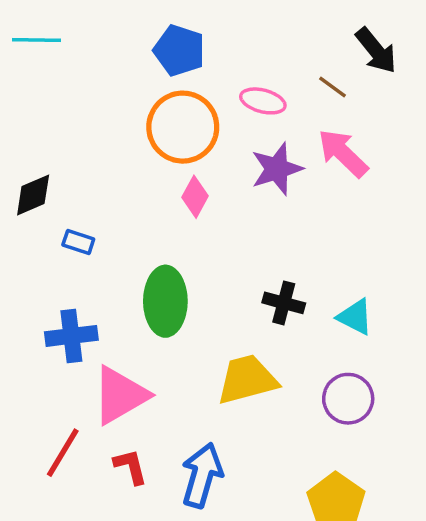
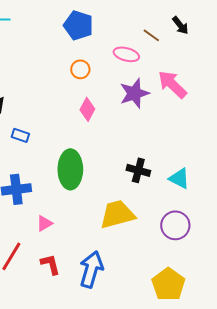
black arrow: (376, 50) -> (180, 25), moved, size x0.7
brown line: (333, 87) -> (151, 35), moved
orange circle: (183, 127) -> (80, 69), size x0.5
pink triangle: (120, 395) -> (44, 223), size x0.5

